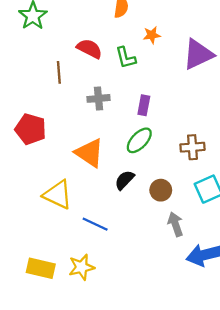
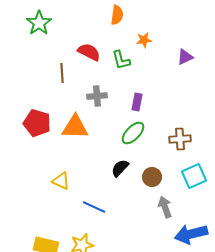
purple triangle: (198, 54) -> (185, 57), size x0.6
orange triangle: (89, 153) -> (75, 127), moved, turned -32
yellow triangle: (58, 195) -> (61, 181), size x0.7

